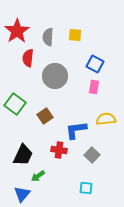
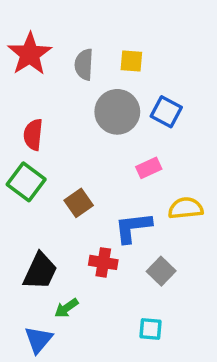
red semicircle: (28, 58) -> (33, 135), moved
gray circle: (55, 76) -> (117, 112), moved
pink rectangle: (94, 87) -> (149, 168), moved, turned 56

